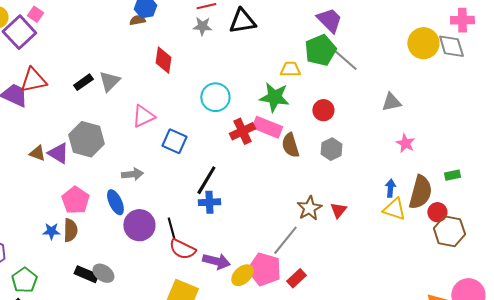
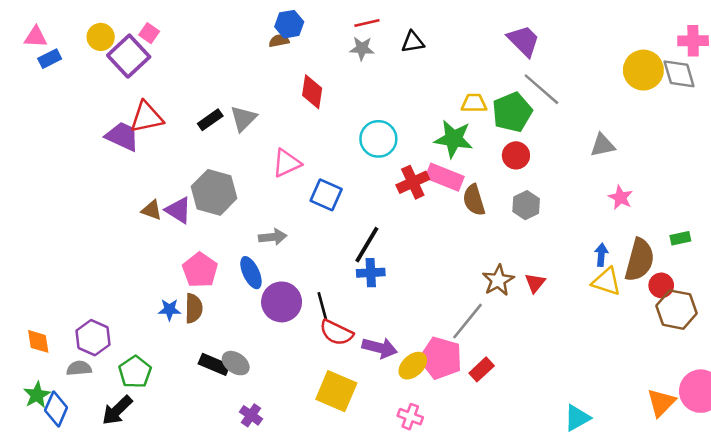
black triangle: (242, 21) -> (413, 42), size x0.7
green pentagon: (320, 50) -> (512, 112), moved

